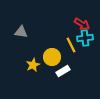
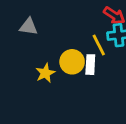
white rectangle: (63, 71) -> (90, 65), moved, turned -56

